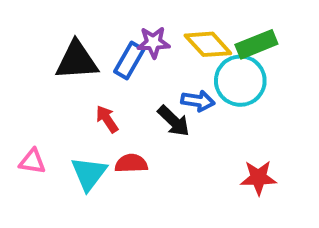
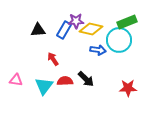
yellow diamond: (208, 44) -> (91, 29), moved, turned -35
black triangle: (77, 60) -> (38, 30), size x0.7
black arrow: (174, 121) -> (86, 79), moved

